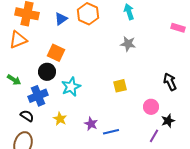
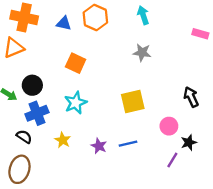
blue triangle: (61, 19) -> (64, 23), turned 48
orange square: (56, 53) -> (76, 63), moved
black circle: (47, 72) -> (32, 85), moved
yellow square: (120, 86) -> (133, 102), size x1.5
blue line: (111, 132) -> (128, 144), moved

